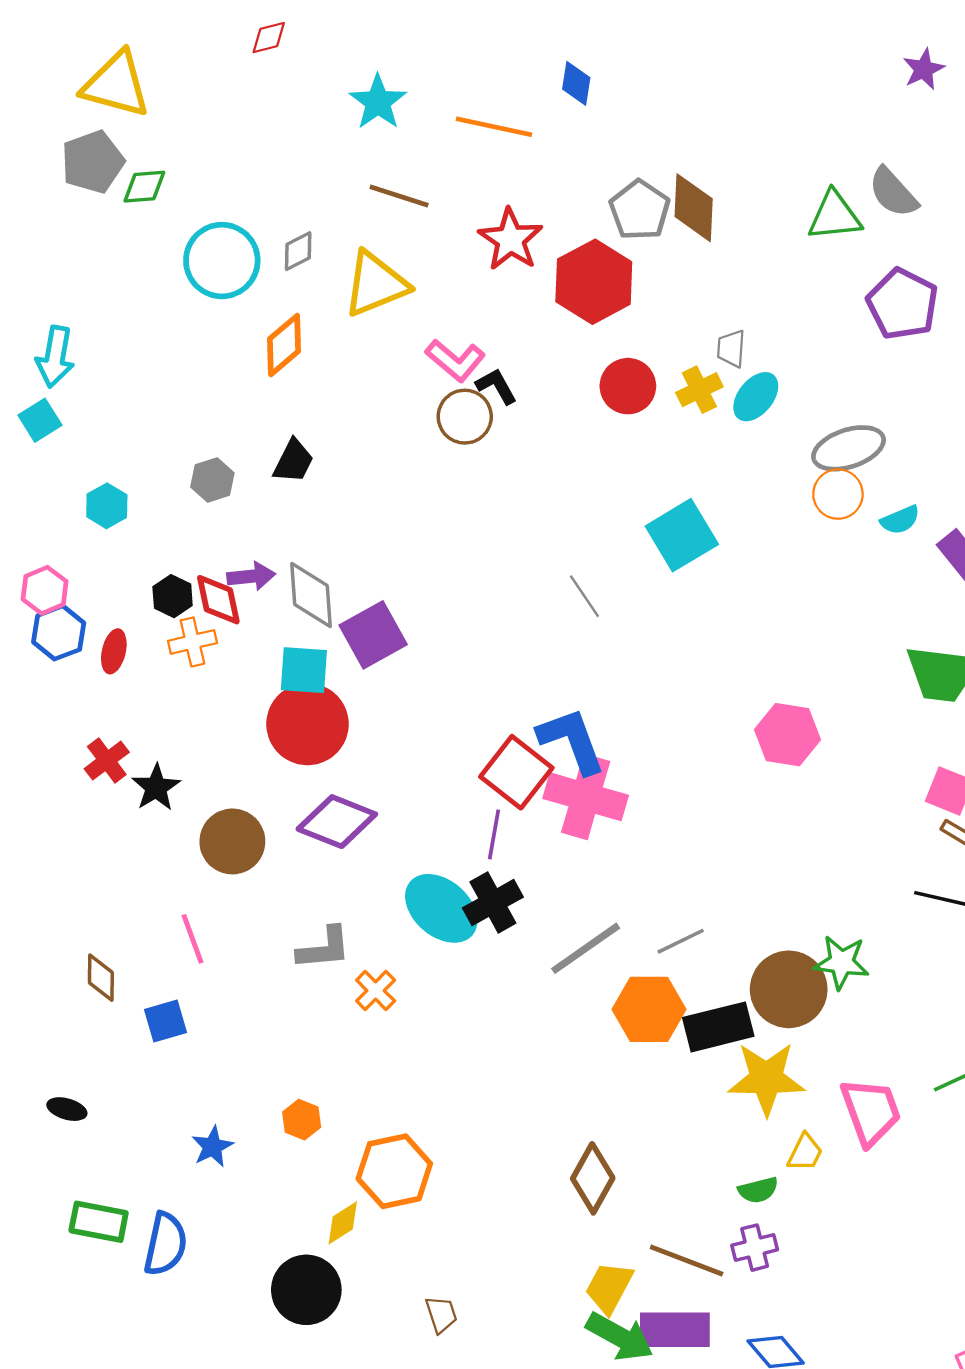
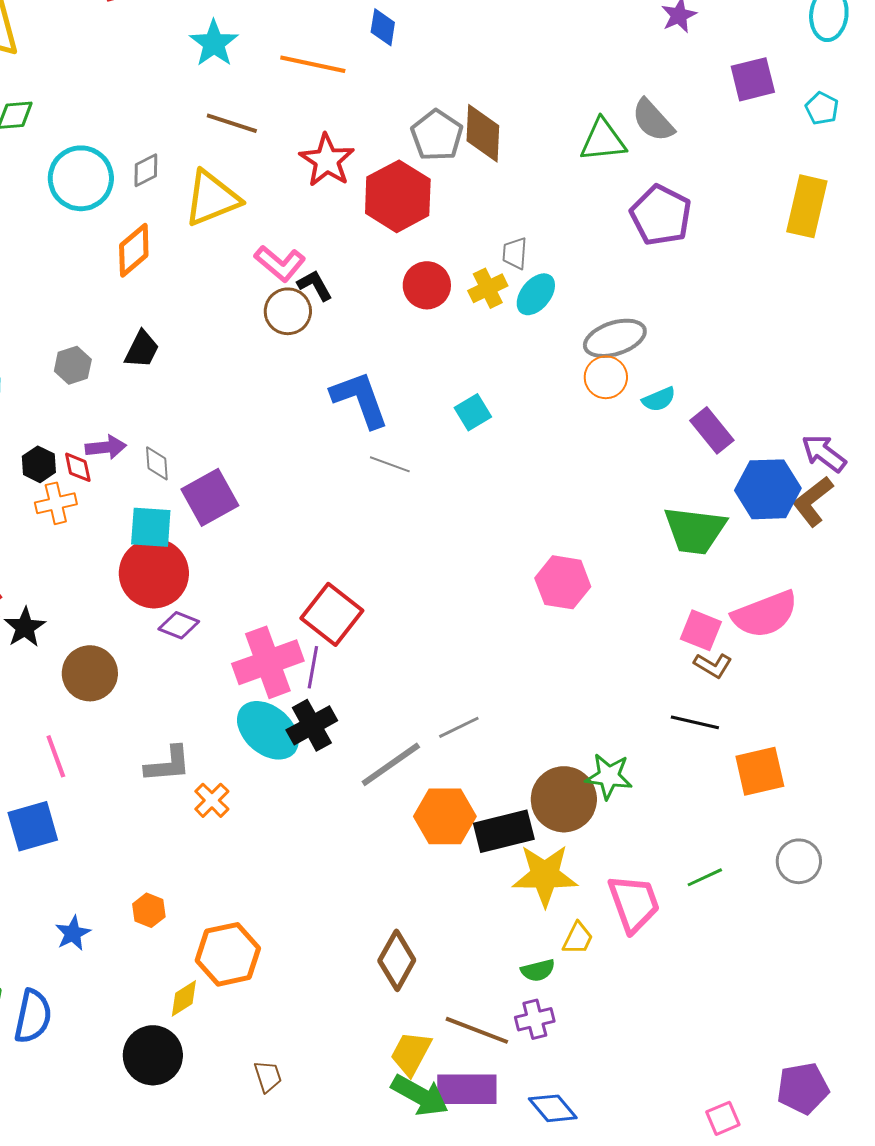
cyan square: (682, 535) -> (473, 412), size x0.6
gray diamond: (311, 595) -> (157, 463), size x0.6
gray line: (584, 596) -> (390, 464), turned -36
red diamond: (218, 600) -> (78, 467), size x0.7
blue L-shape: (572, 741) -> (360, 399), moved
pink cross: (586, 797) -> (268, 662), moved, turned -36
purple diamond: (337, 822) -> (179, 625), moved, size x0.6
gray line: (681, 941) -> (459, 727), moved
blue square: (165, 1021) -> (33, 826), size x1.4

